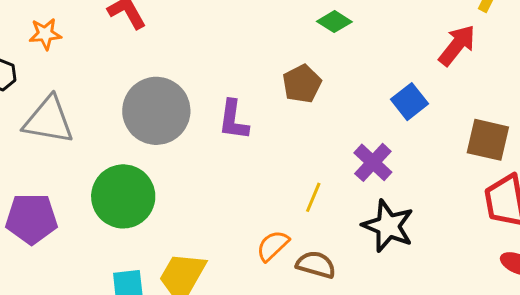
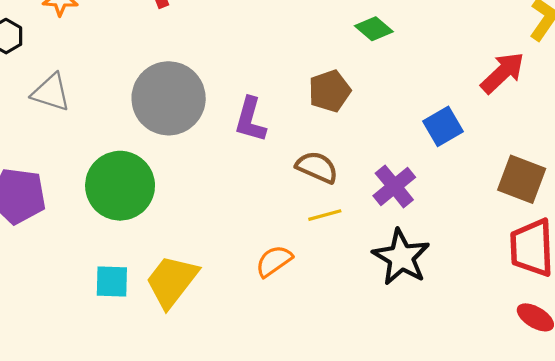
gray triangle: (49, 120) -> (51, 92), size x0.7
yellow line: (313, 197) -> (325, 215), turned 44
brown semicircle: (316, 265) -> (317, 167), moved

